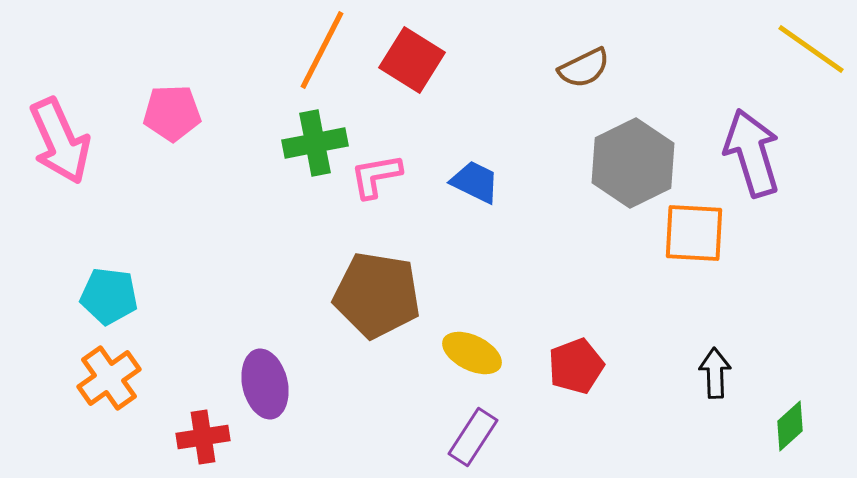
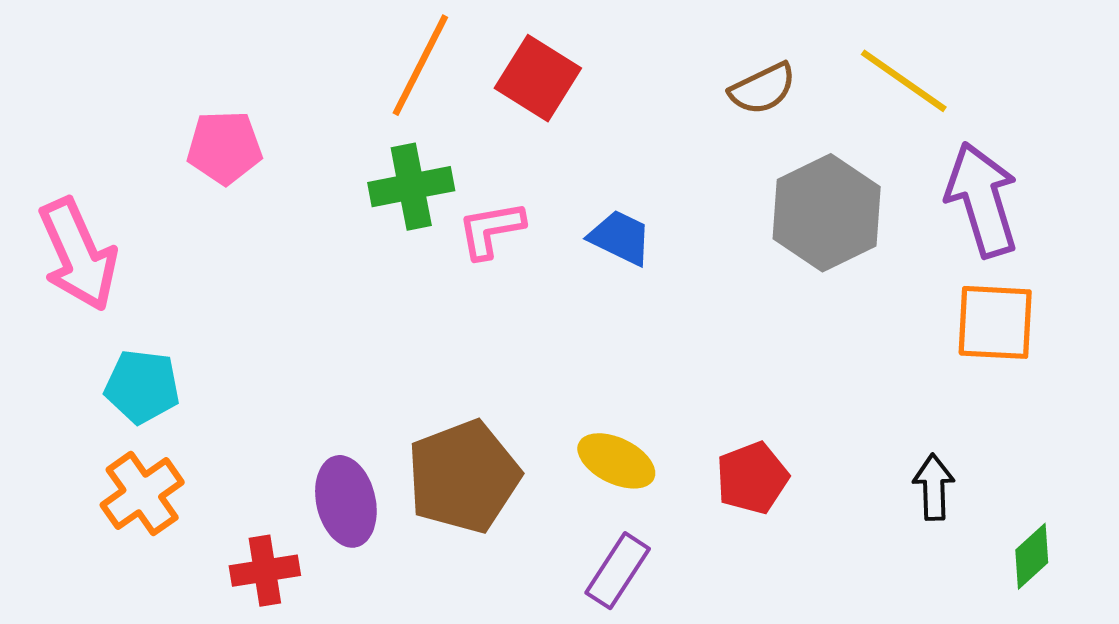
yellow line: (811, 49) -> (904, 81), moved
pink arrow: (60, 141) -> (78, 255), moved
orange square: (694, 233) -> (995, 322), moved
brown pentagon: (377, 295) -> (463, 477), moved, turned -30

